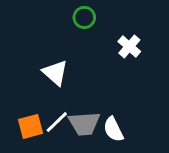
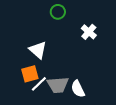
orange square: (31, 126) -> (30, 74), moved

